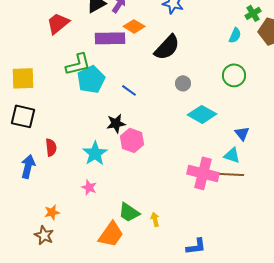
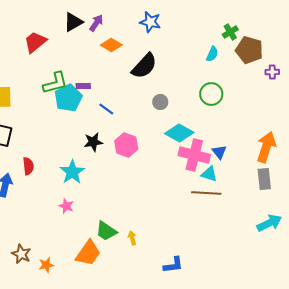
purple rectangle: (110, 38) -> (83, 86), moved, size x0.5
pink hexagon: (132, 140) -> (126, 145), moved
pink cross: (203, 173) -> (194, 155), moved
orange star: (52, 212) -> (46, 265), moved

